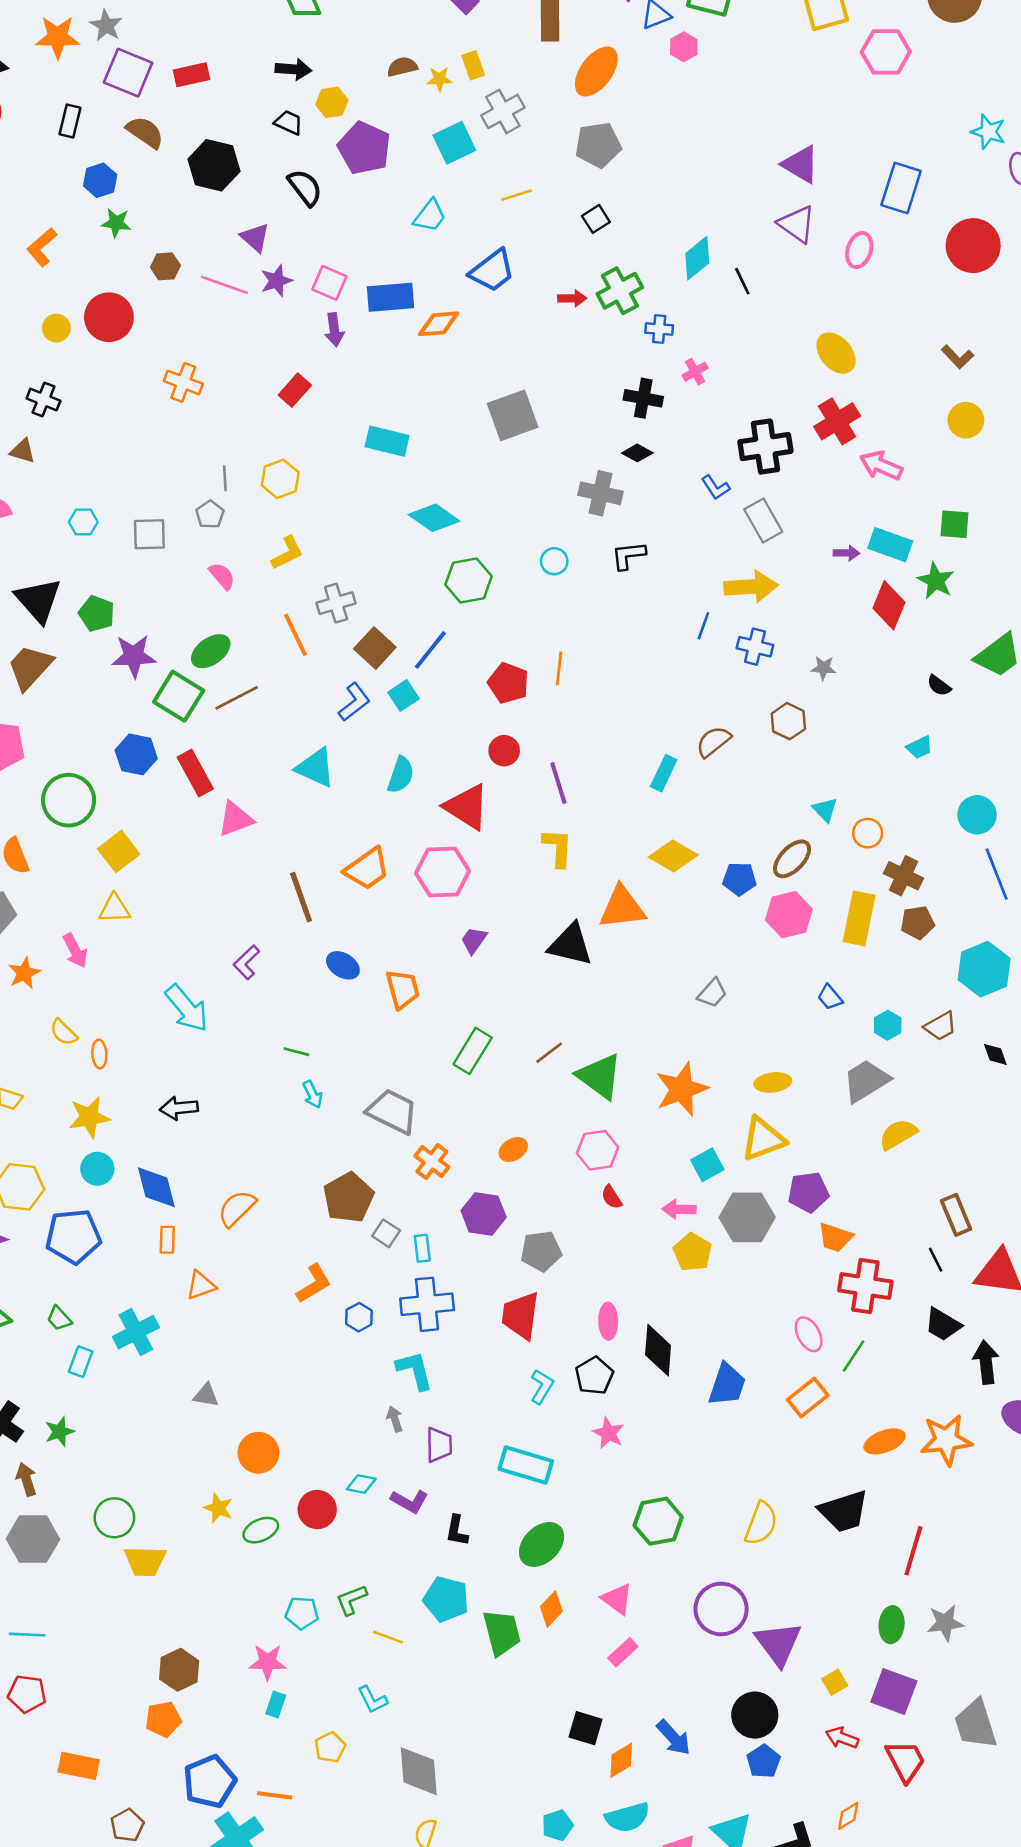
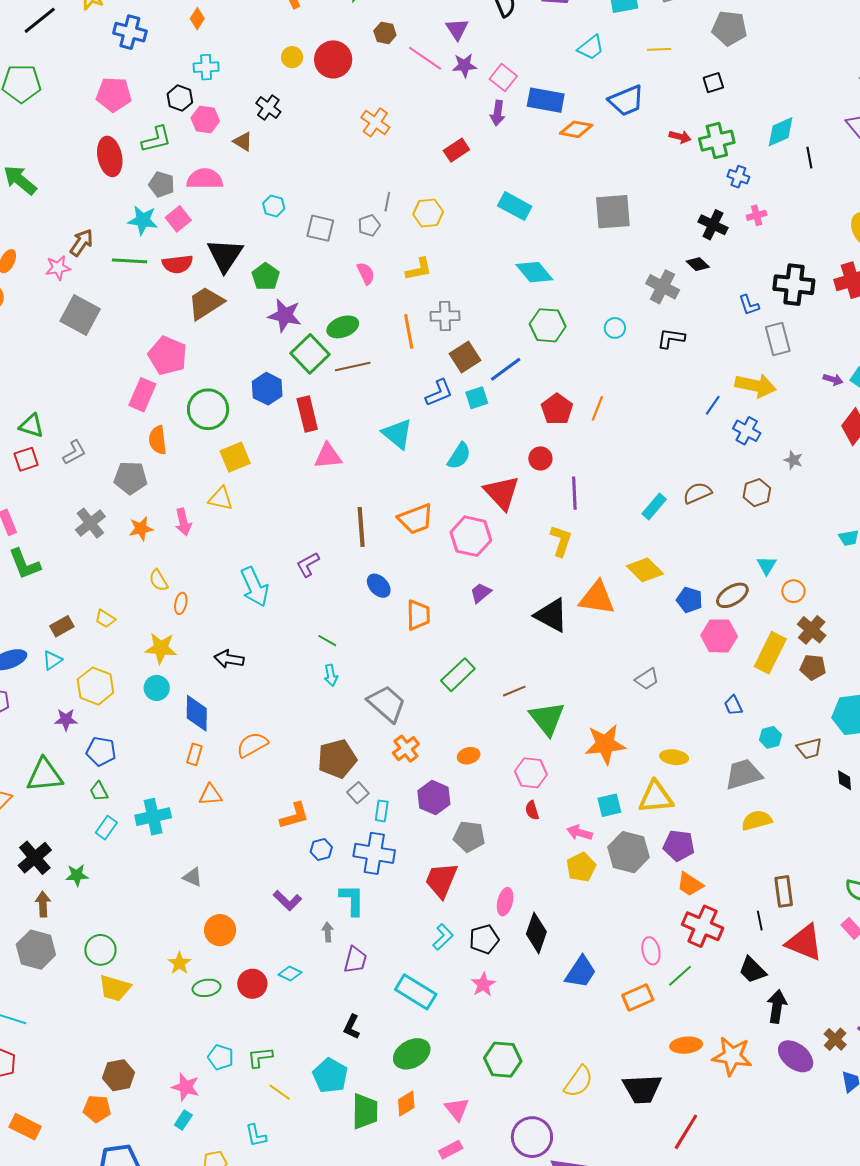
blue pentagon: (73, 1236) -> (101, 751), moved, size x0.7
purple L-shape: (410, 1501) -> (287, 901), moved

